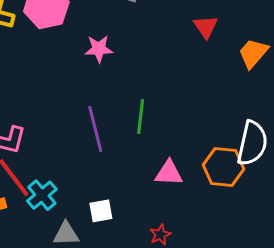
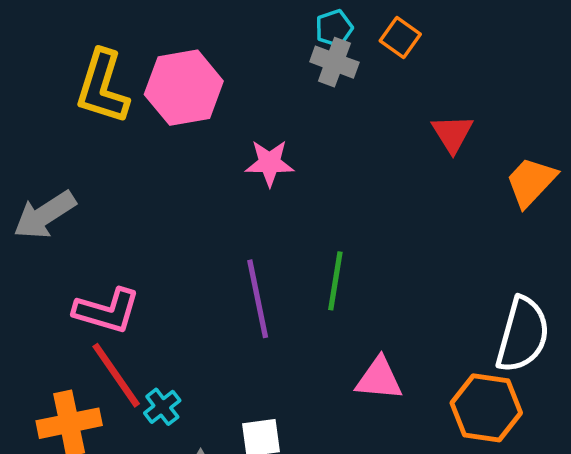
orange hexagon: (224, 167) -> (486, 408), moved
cyan cross: (42, 195) -> (162, 407), size x0.7

